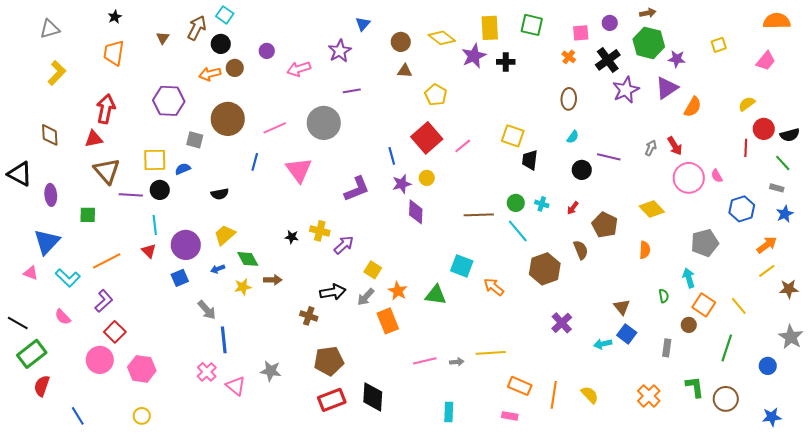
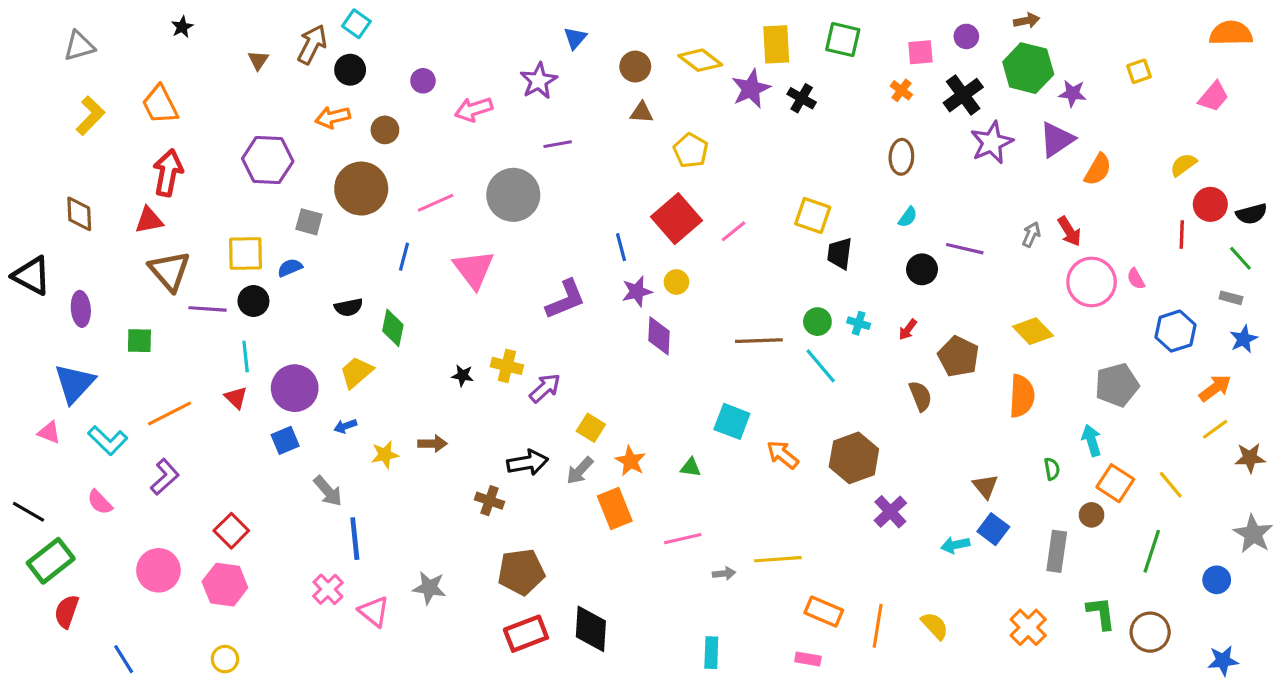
orange trapezoid: (114, 53) -> (160, 105), moved, turned -36
black cross: (506, 62) -> (802, 98), turned 30
brown circle: (235, 68) -> (385, 130), moved
orange semicircle: (645, 250) -> (1022, 396), size x1.5
green diamond: (248, 259) -> (393, 328), moved, turned 40
brown hexagon: (545, 269) -> (854, 458), moved
green triangle: (436, 295) -> (691, 467), size x0.6
red square: (115, 332) -> (231, 531), moved
gray rectangle: (667, 348) -> (1057, 551), size x1.4
pink line: (425, 361) -> (683, 539), moved

